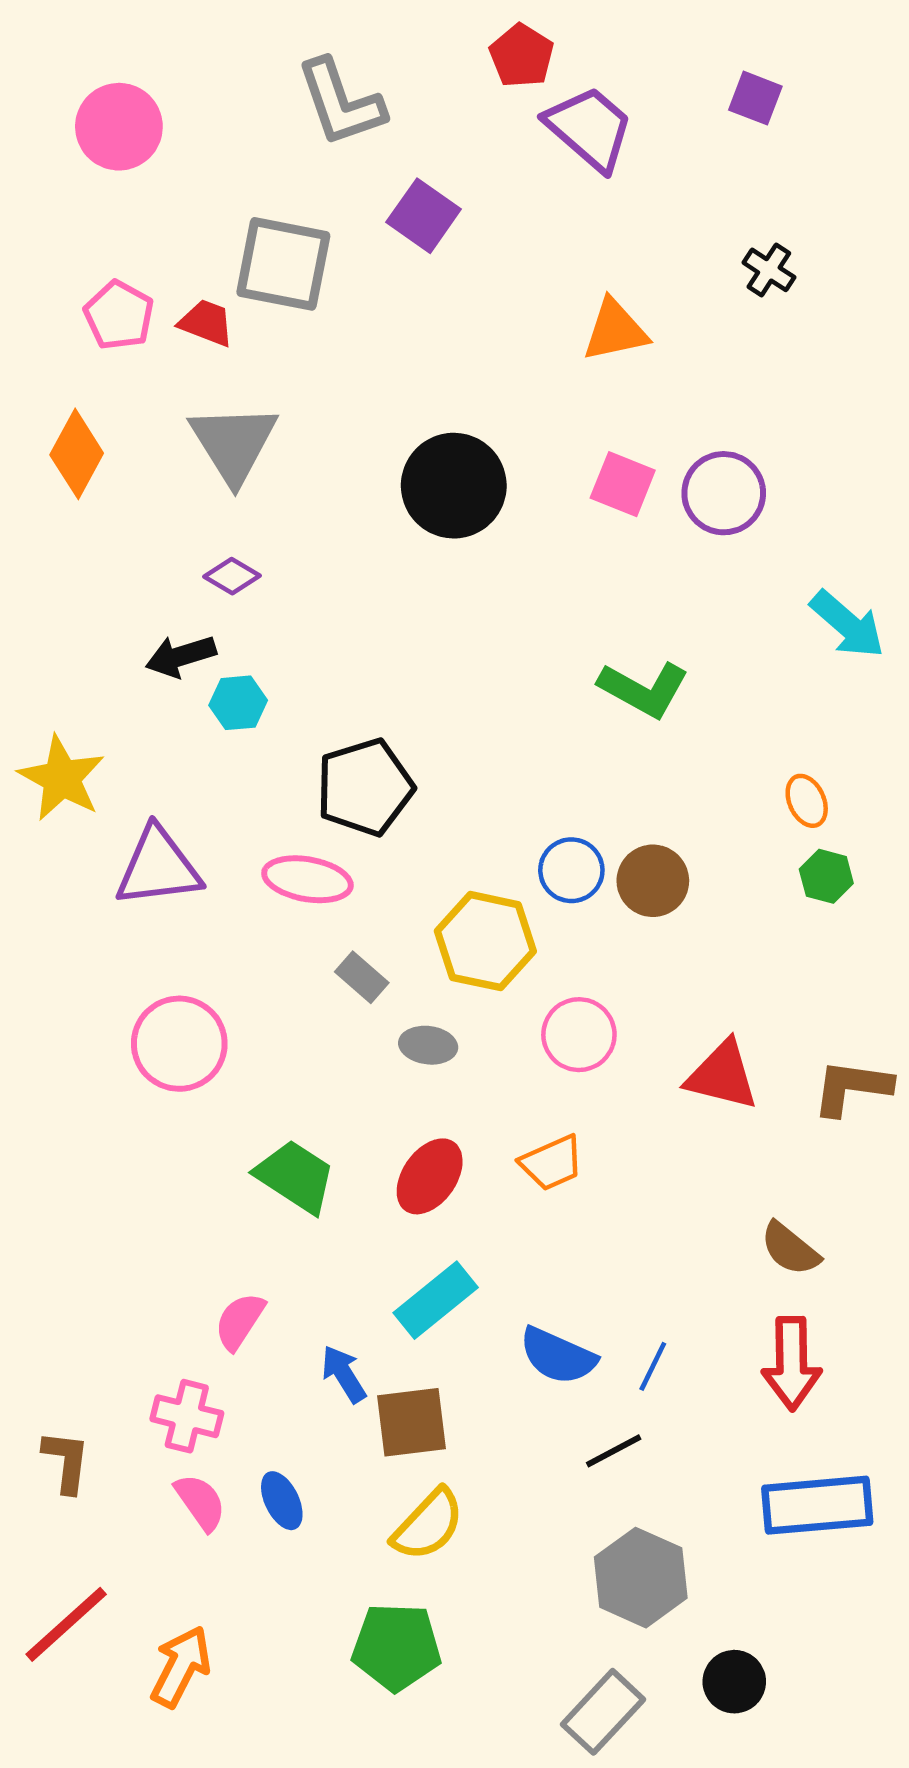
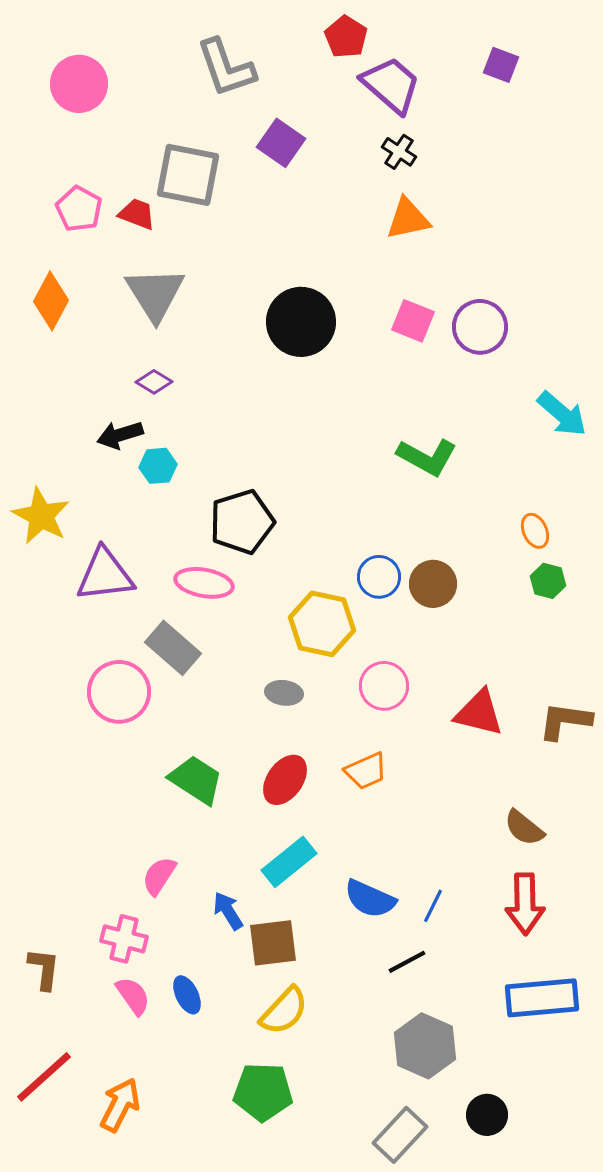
black cross: (769, 270) -> (399, 152), moved
gray rectangle: (362, 977) -> (173, 648), moved, size x1.6

